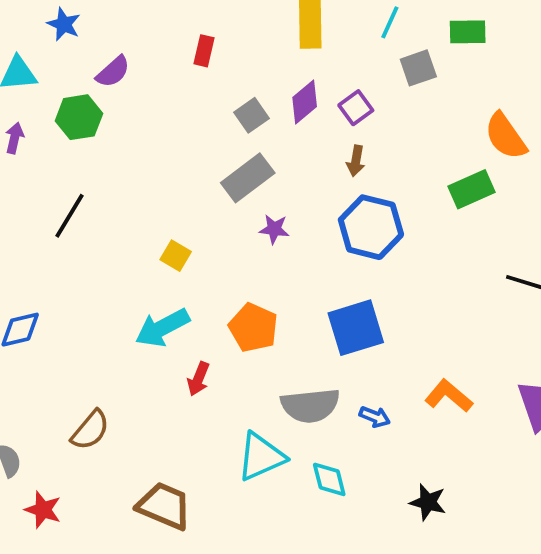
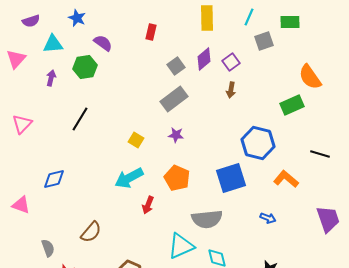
purple semicircle: (113, 72) -> (103, 43), turned -102
blue hexagon: (371, 227) -> (258, 143), moved
purple star: (274, 229) -> (176, 135), moved
orange L-shape: (449, 396) -> (286, 179), moved
blue arrow: (375, 417) -> (268, 218), moved

